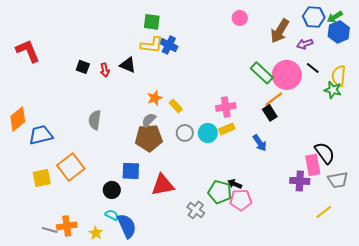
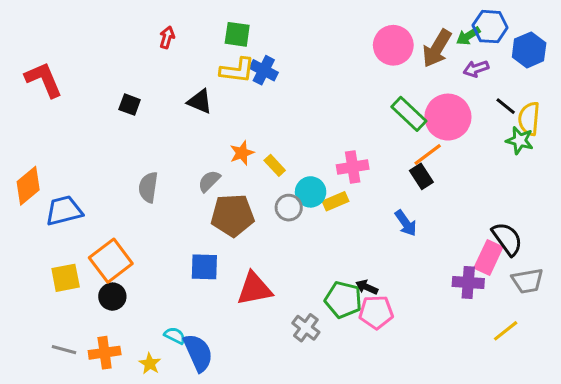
green arrow: (335, 17) -> (468, 36), moved
pink circle: (240, 18) -> (393, 45), moved, size x1.6
black line: (313, 68) -> (506, 106), moved
red arrow: (105, 70) -> (167, 37), moved, turned -152
gray semicircle: (149, 120) -> (209, 181), moved
yellow rectangle: (227, 129) -> (336, 201), moved
cyan circle: (208, 133) -> (311, 192), moved
pink rectangle: (313, 165) -> (488, 257), turned 35
black circle: (112, 190) -> (112, 297), moved
gray line: (50, 230) -> (64, 350), moved

